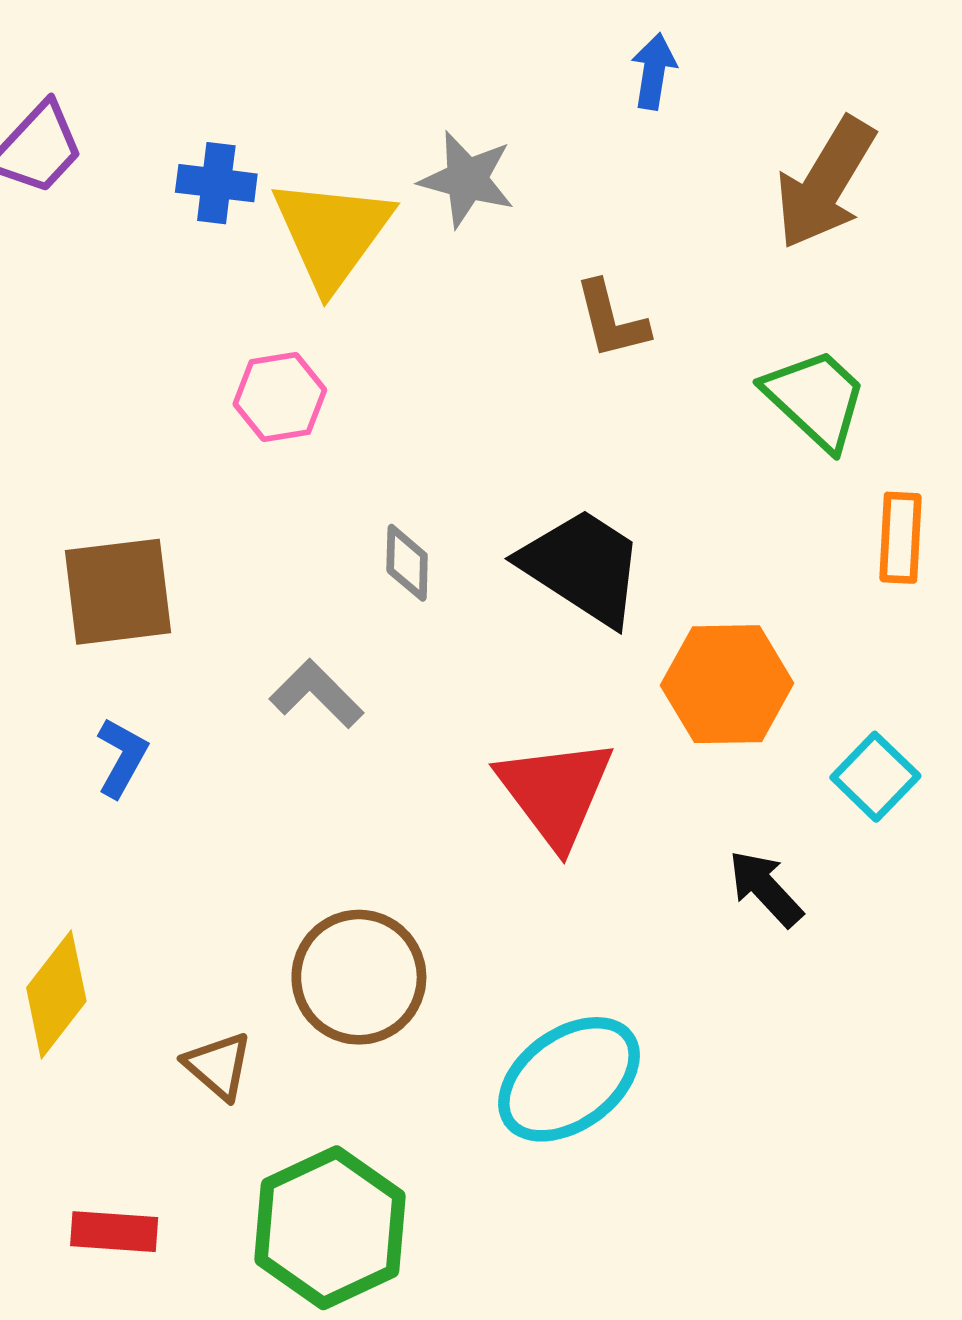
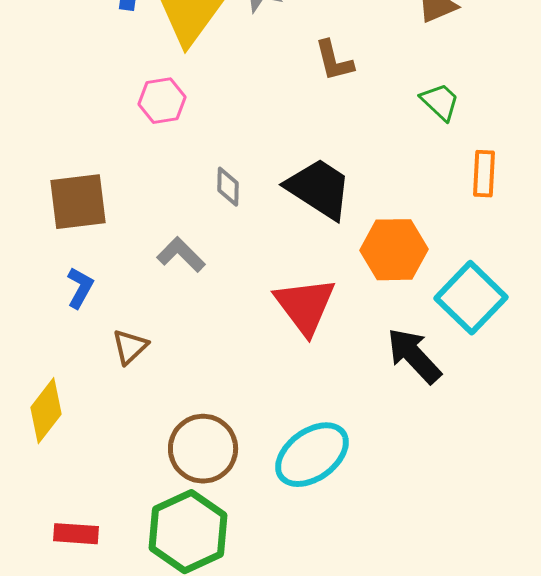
green trapezoid: (816, 399) -> (440, 102), size x0.7
cyan square: (875, 777) -> (471, 298), size x1.6
black arrow: (766, 888) -> (414, 356), size x1.4
brown circle: (359, 977) -> (203, 449), moved
brown triangle: (218, 1066) -> (130, 347), moved, turned 36

